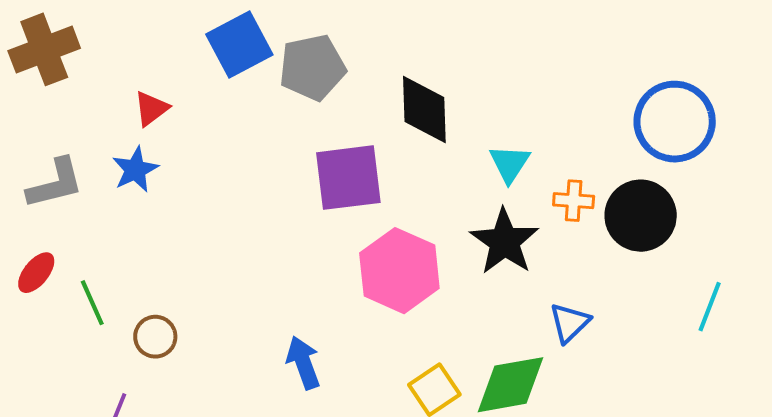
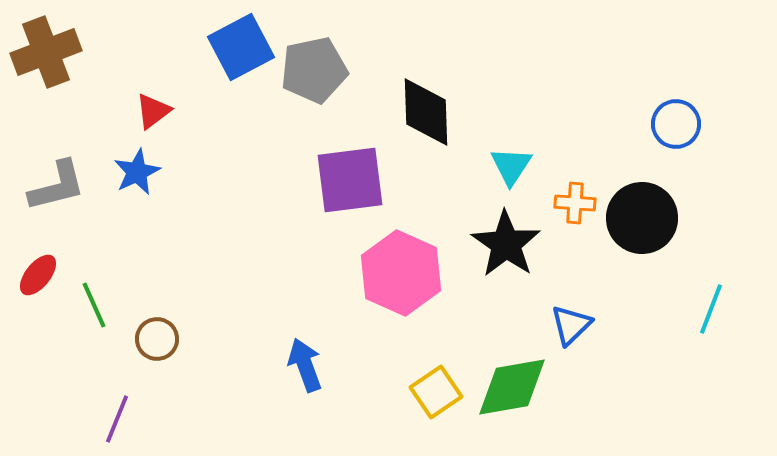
blue circle: (675, 122) -> (676, 124), size x0.6

